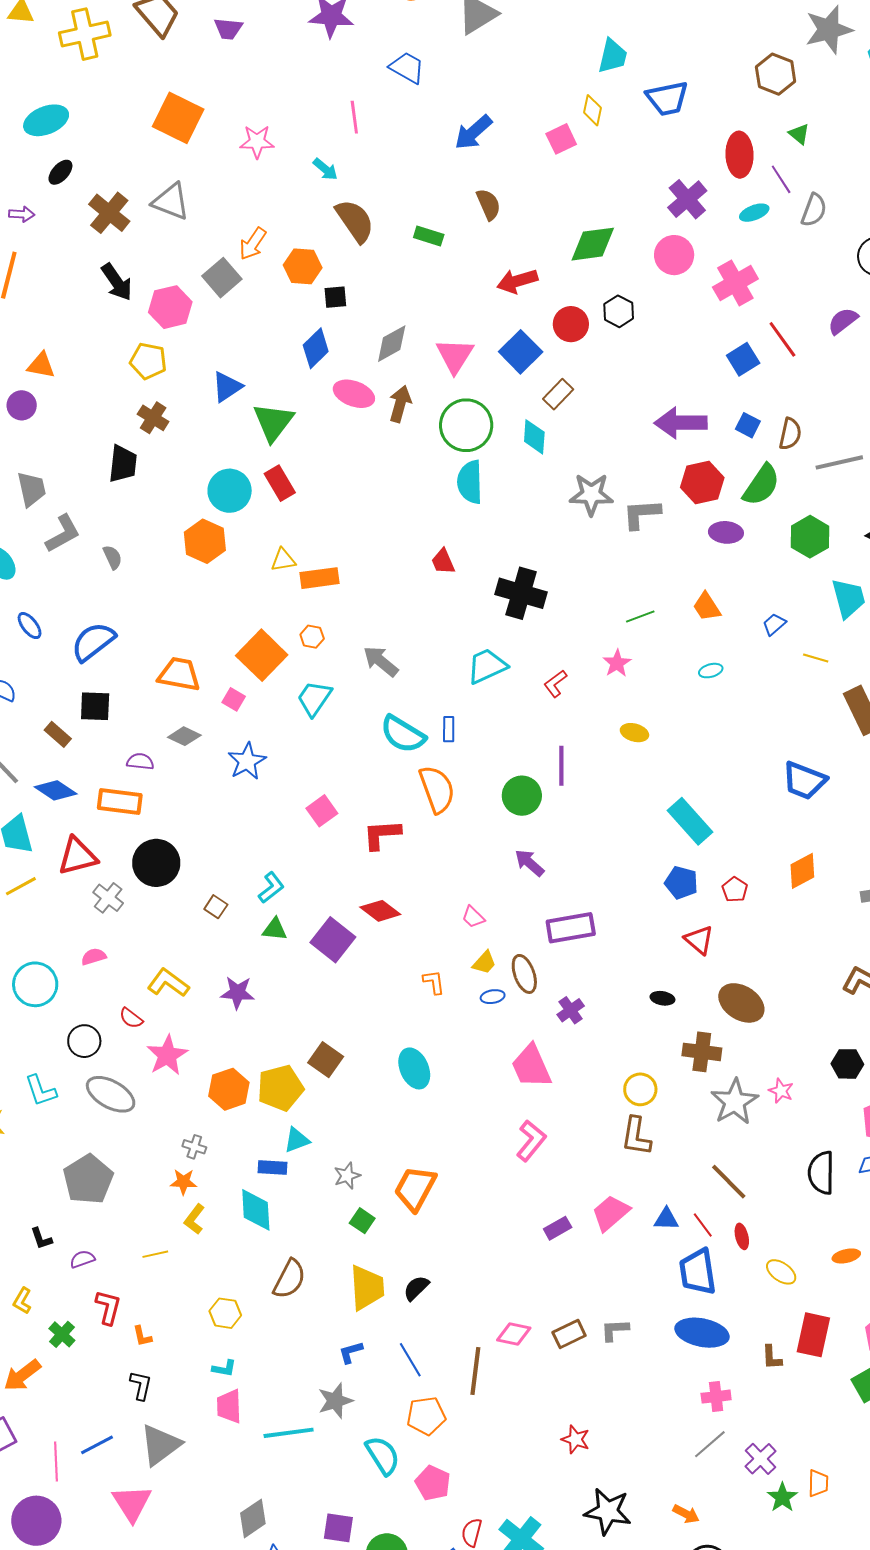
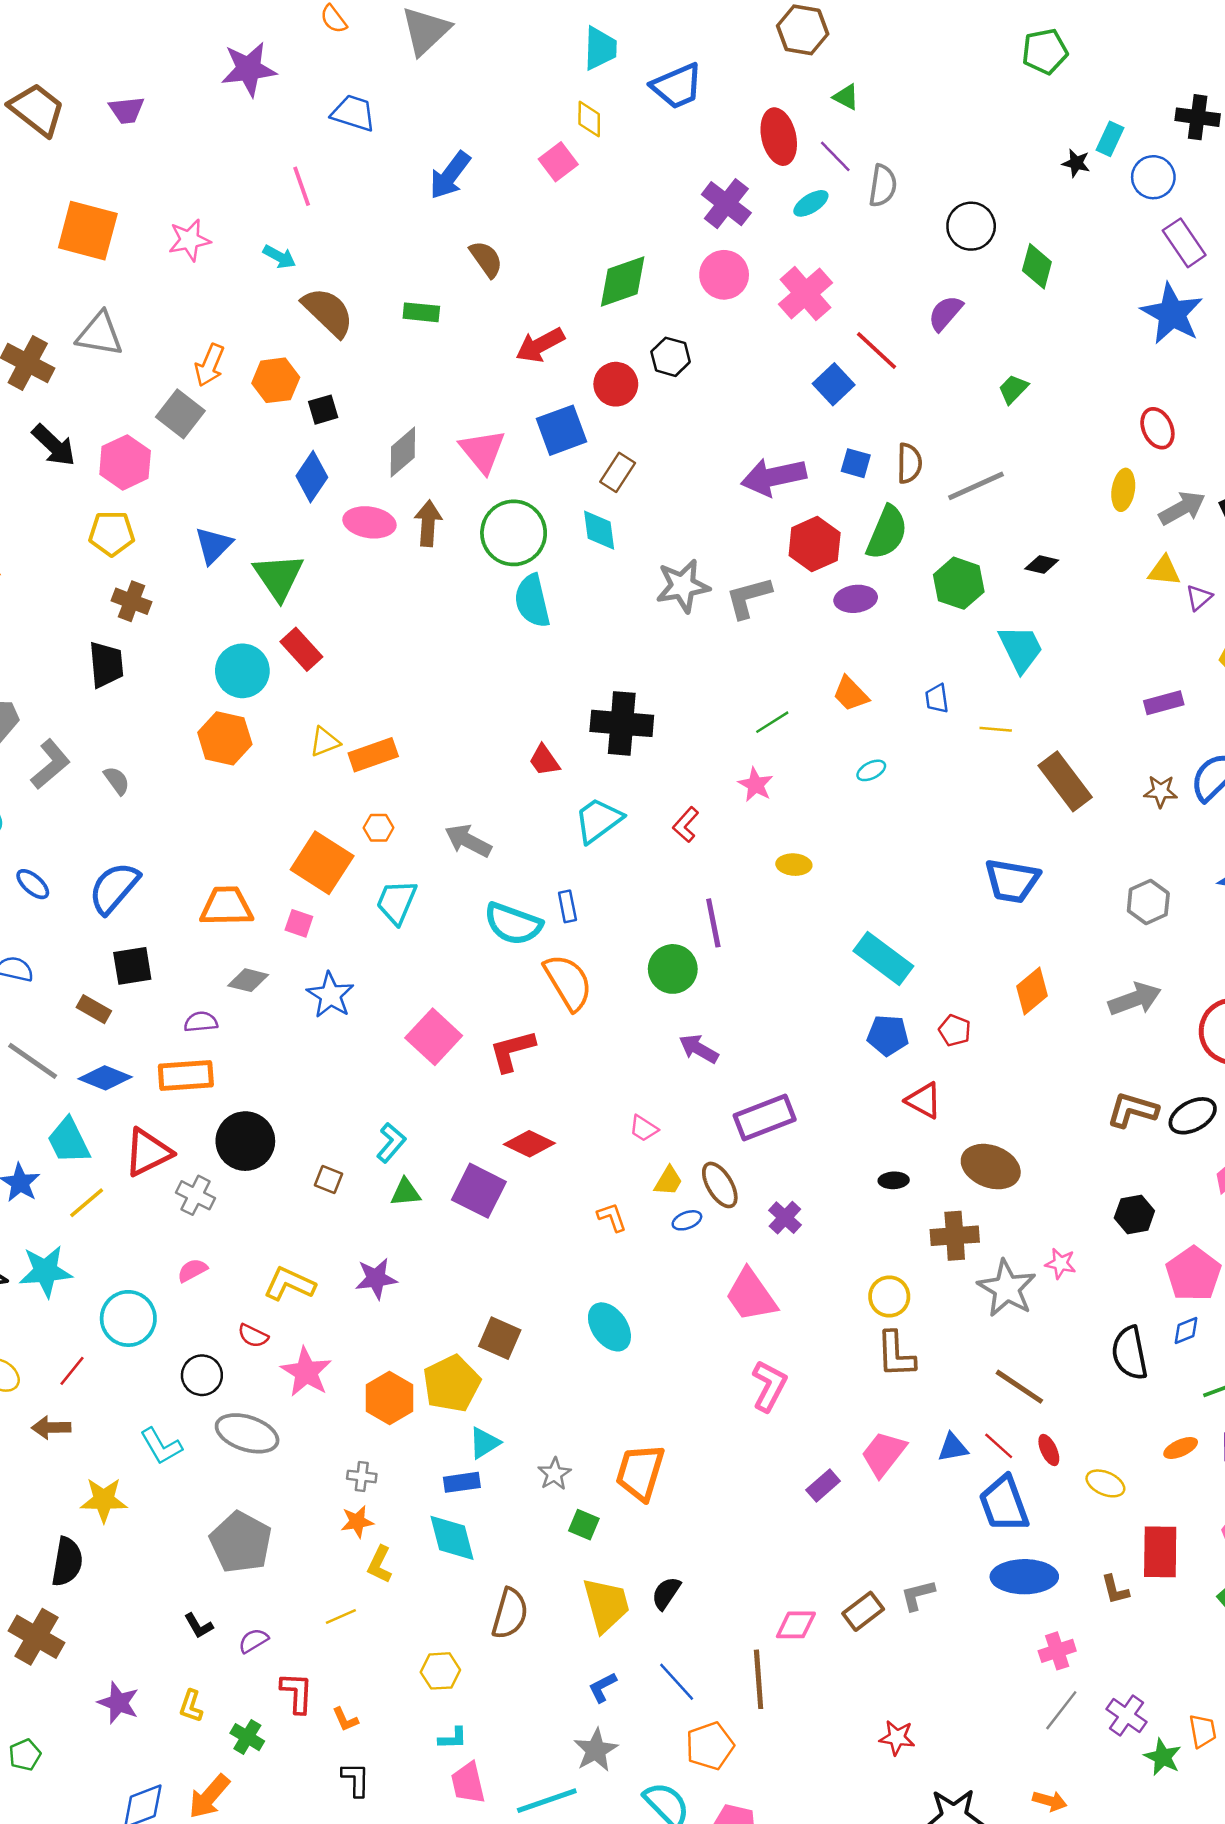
blue square: (521, 352) -> (561, 430), turned 36
red trapezoid: (443, 562) -> (544, 760), moved
blue trapezoid: (774, 624) -> (937, 698), turned -45
pink square: (322, 811) -> (434, 1037), size x1.4

